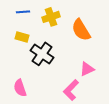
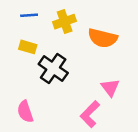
orange semicircle: (81, 30) -> (103, 38), turned -45
pink triangle: (87, 69) -> (110, 88), turned -42

